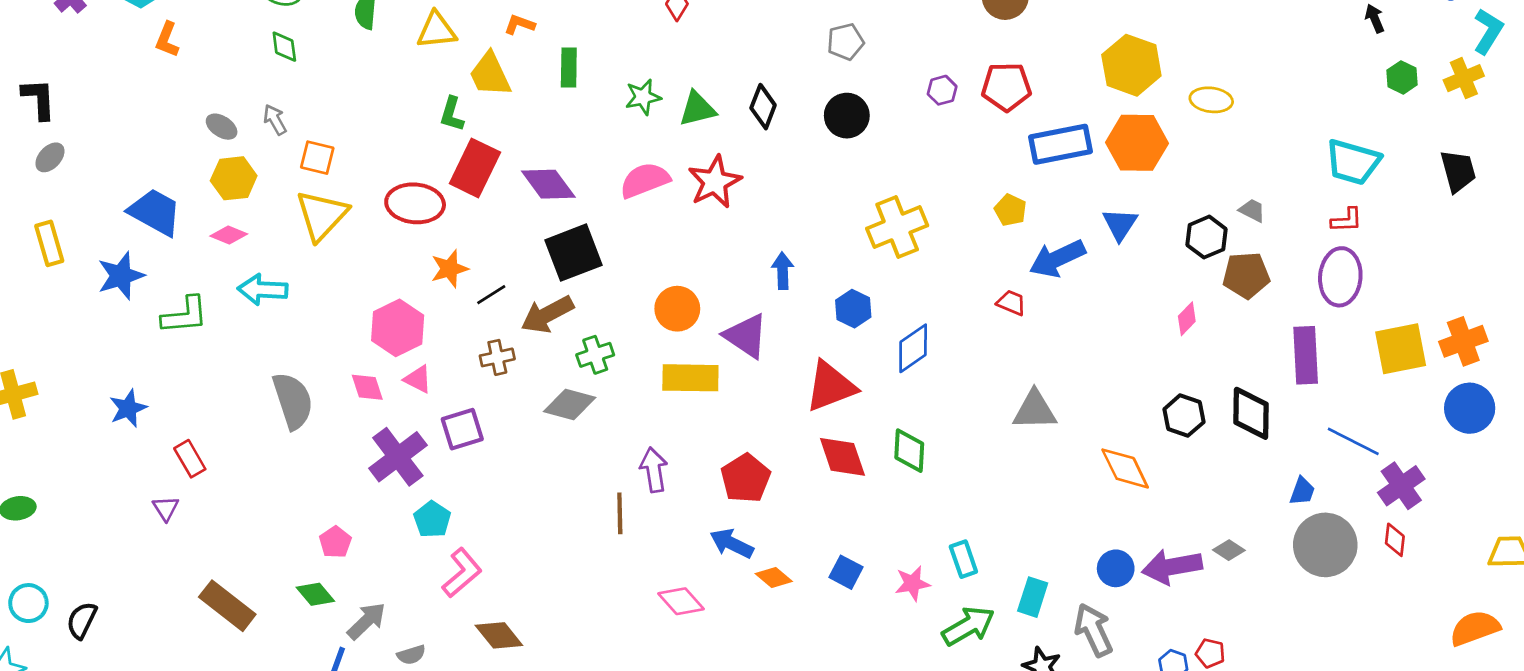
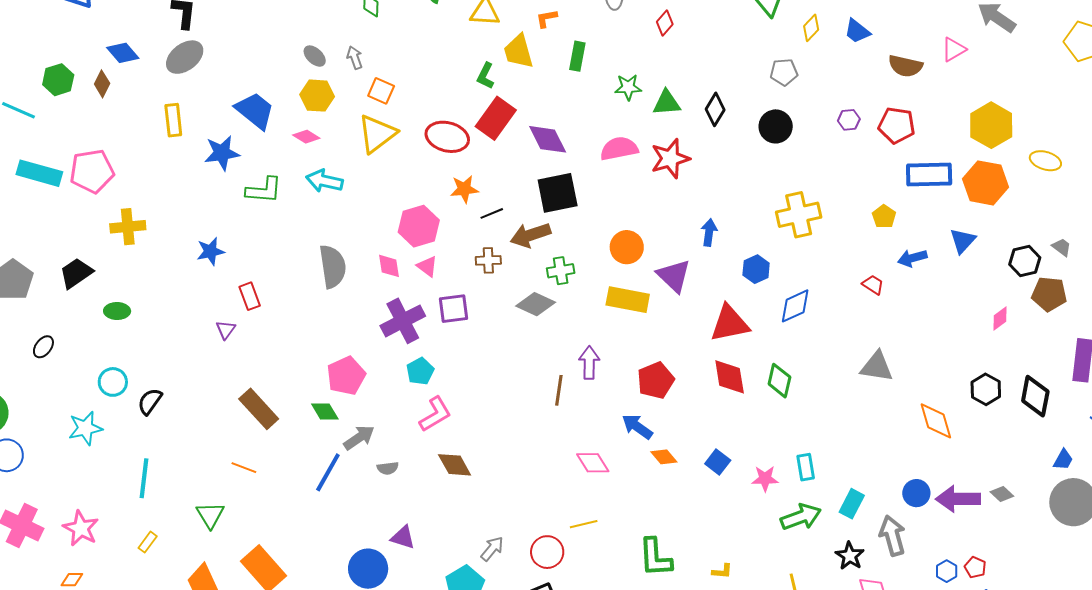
orange L-shape: (520, 24) -> (547, 18), turned -40
gray ellipse: (50, 157) -> (185, 57), size x1.6
blue arrow: (1057, 259) -> (912, 258), size x0.7
pink pentagon: (335, 542) -> (346, 376), size x1.6

